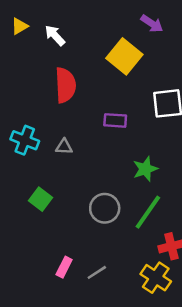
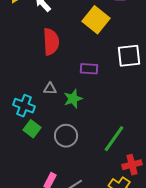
cyan cross: (25, 140) -> (24, 106), moved
green star: (145, 169) -> (73, 99), moved
gray circle: (105, 208) -> (66, 136), moved

